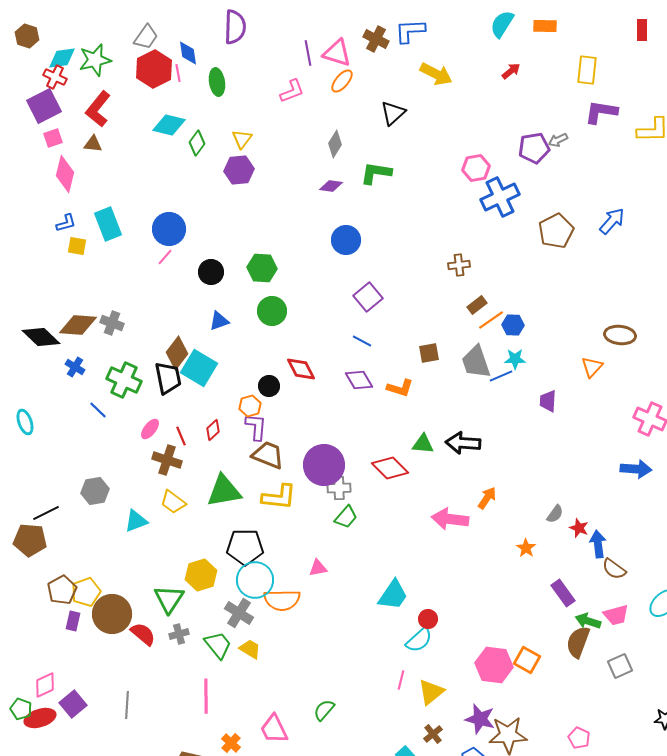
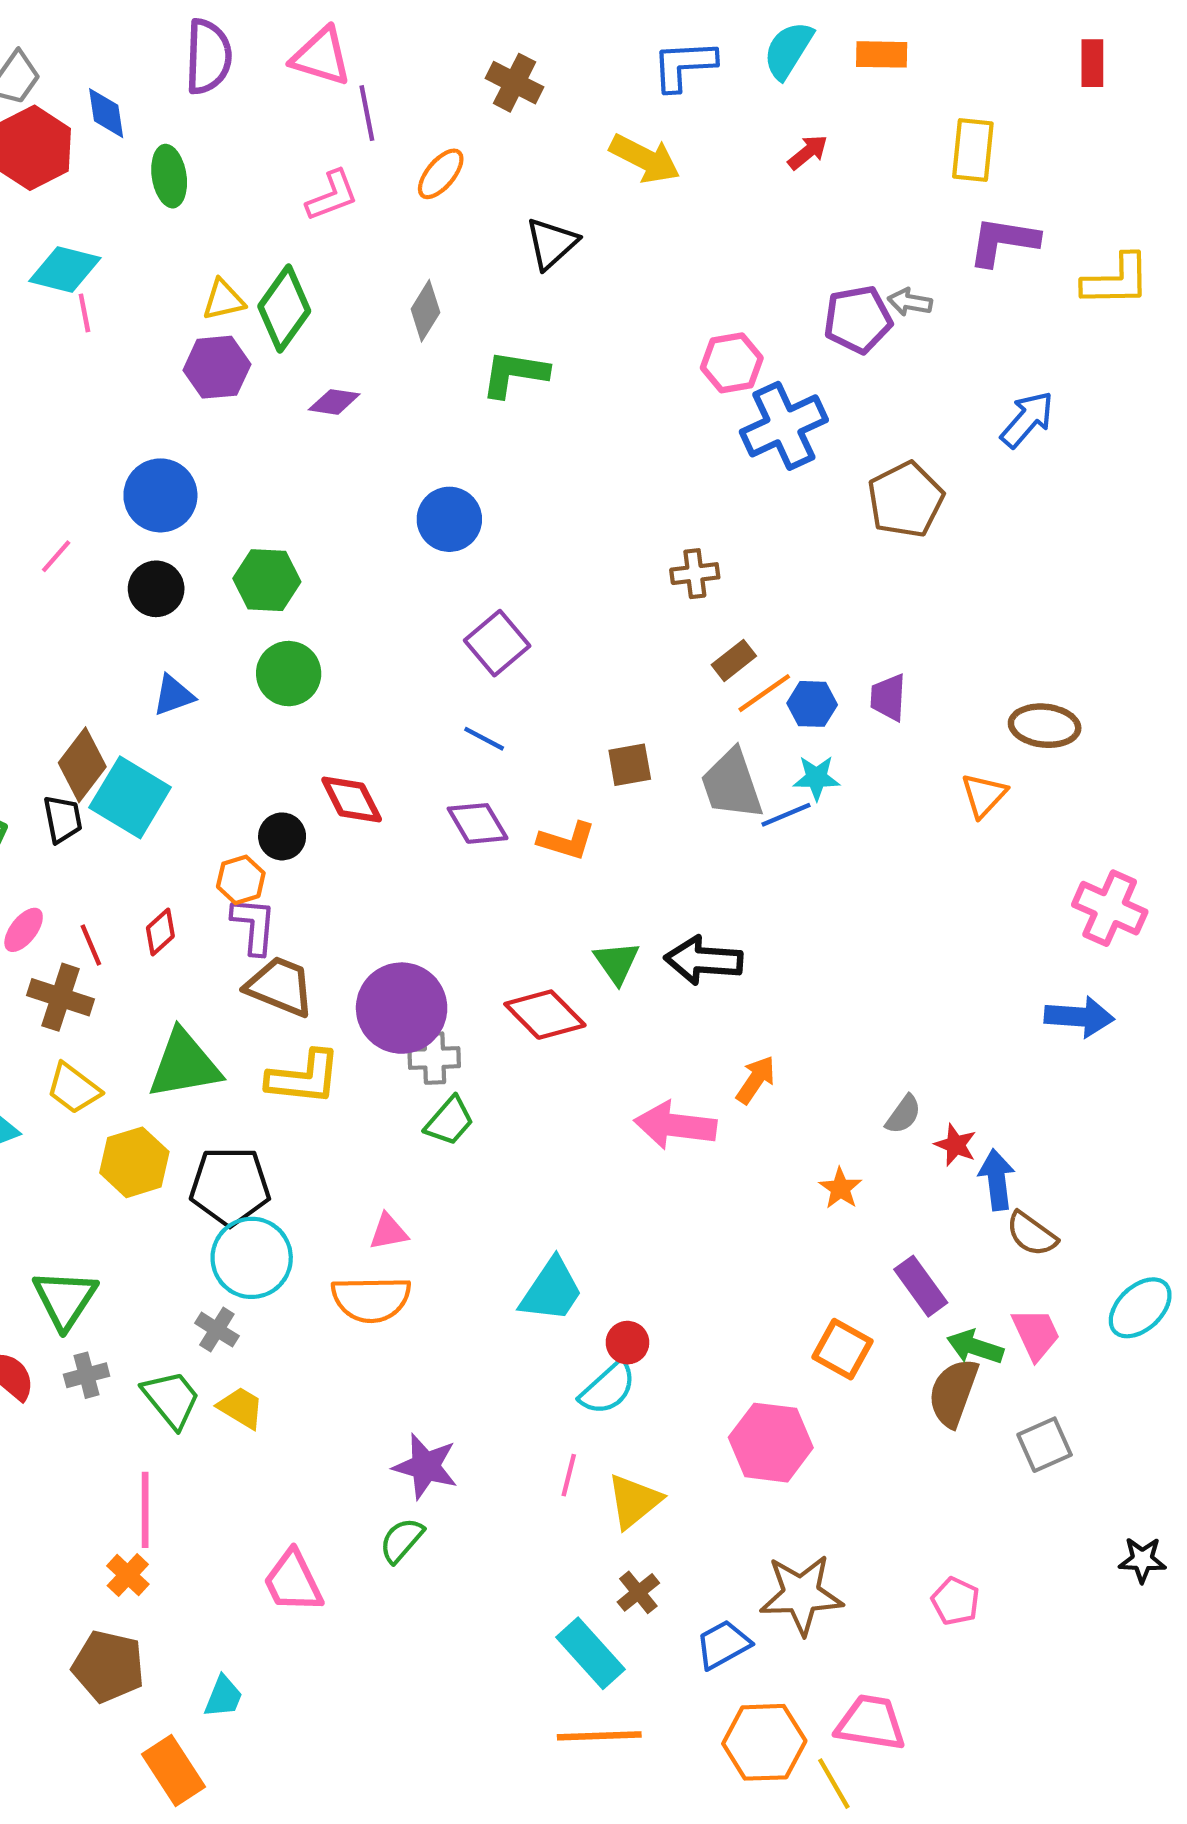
blue L-shape: (410, 31) -> (684, 65), moved
pink triangle: (337, 53) -> (321, 57), moved
pink line: (178, 73) -> (84, 313), moved
yellow triangle: (242, 139) -> (223, 300), turned 40
gray arrow: (558, 140) -> (910, 302), turned 36
green diamond: (197, 143) -> (284, 309), moved, size x1.5
purple diamond: (331, 186) -> (334, 402), moved
blue arrow: (612, 221) -> (1027, 419), moved
blue circle: (169, 229) -> (160, 495), moved
black trapezoid: (168, 378) -> (63, 819), size x0.7
purple trapezoid: (548, 401) -> (888, 697), moved
green triangle: (423, 444) -> (617, 962), turned 50
yellow hexagon: (201, 575) -> (134, 1162), moved
orange semicircle: (282, 600) -> (371, 1299), moved
gray cross: (239, 613) -> (217, 1330), size x0.7
pink trapezoid: (616, 615) -> (1036, 1334), turned -100
orange square: (527, 660) -> (843, 1349), moved
purple star: (480, 719) -> (425, 1466), moved
orange cross: (231, 743) -> (128, 1575), moved

